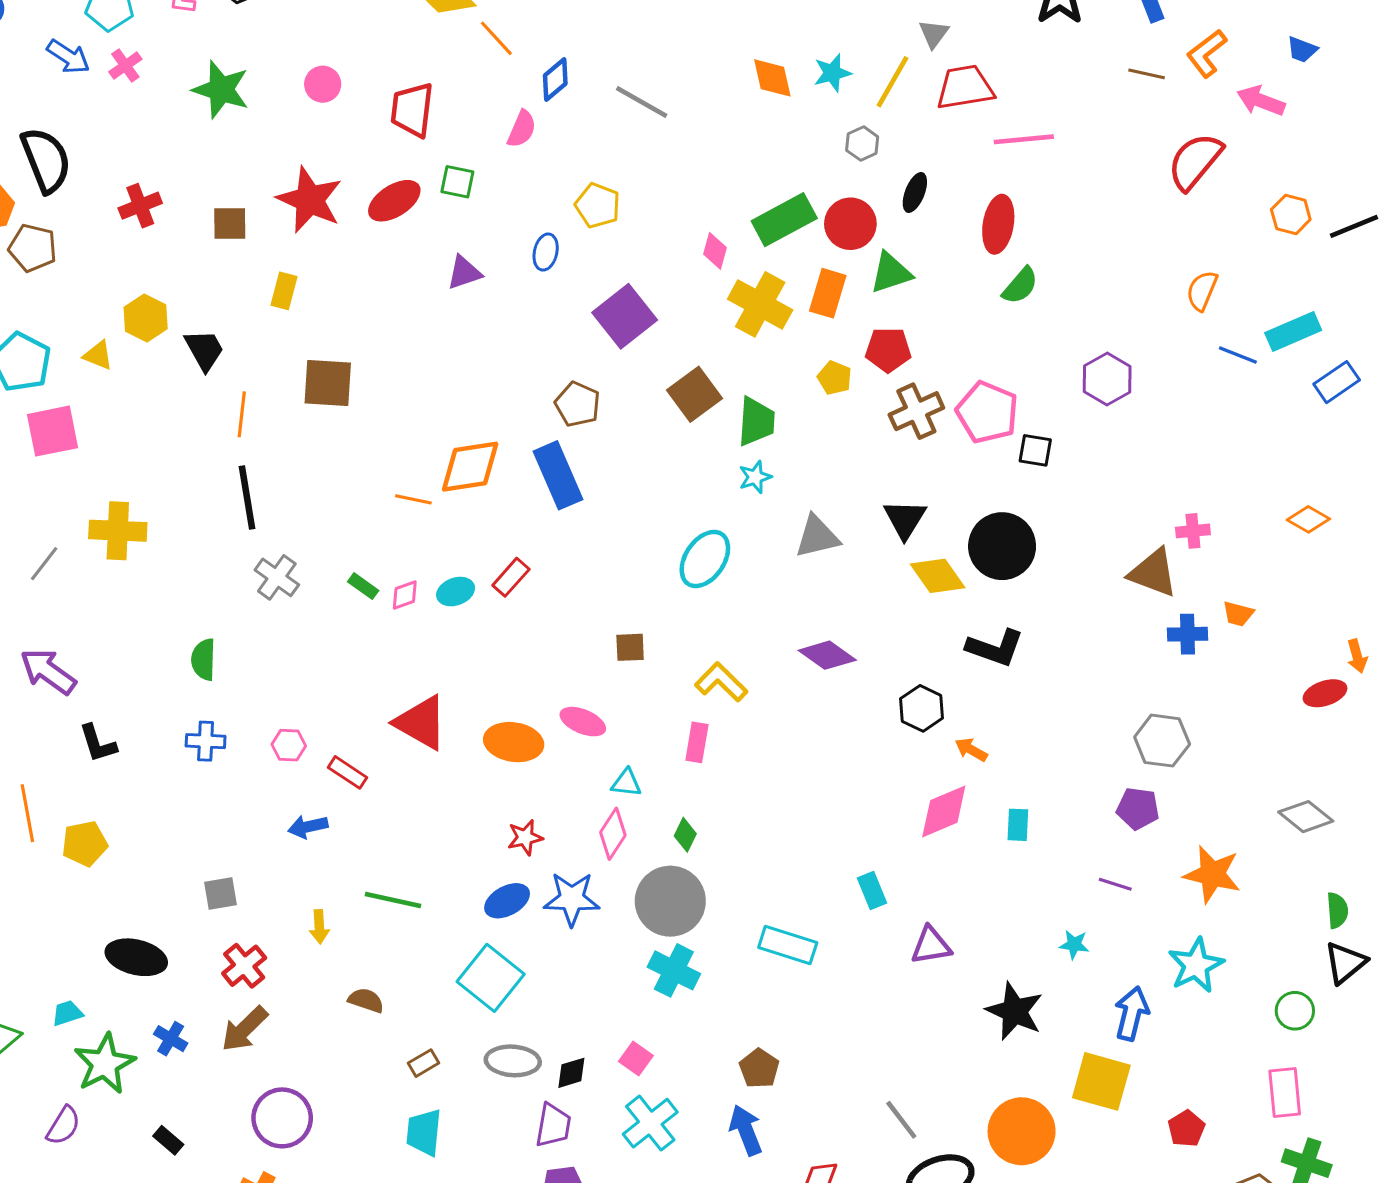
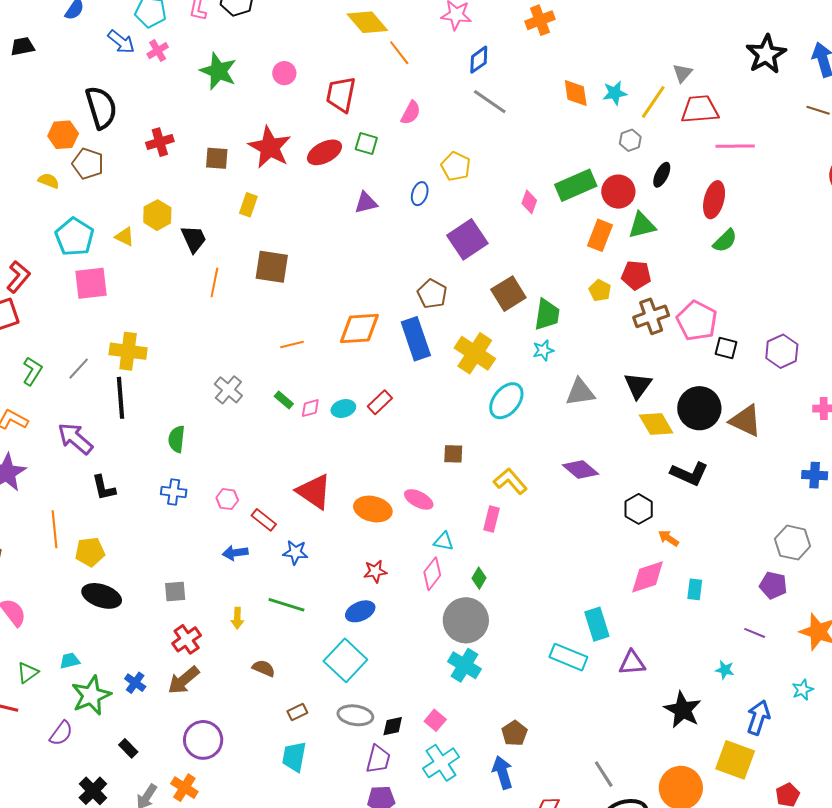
blue diamond: (555, 79) -> (479, 60), moved
yellow cross: (760, 304) -> (475, 353), moved
purple hexagon: (1107, 379) -> (782, 351), moved
black line: (247, 497) -> (121, 398), moved
orange line: (413, 499) -> (292, 344), moved, turned -30
brown triangle: (1153, 573) -> (746, 421), moved
cyan rectangle: (872, 891) -> (597, 624), size x1.4
blue star: (572, 899) -> (295, 552), moved, size x0.7
cyan rectangle: (788, 945) -> (568, 657), moved
black ellipse: (136, 957) -> (102, 596), moved
cyan star: (1196, 965) -> (803, 690), size x0.6

